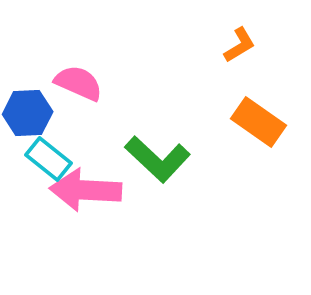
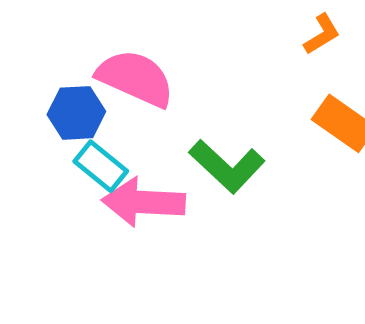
pink semicircle: (79, 83) -> (135, 78), size x1.4

